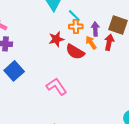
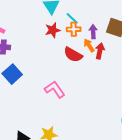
red star: (56, 39) -> (53, 30), moved
red arrow: (109, 42) -> (100, 51), moved

